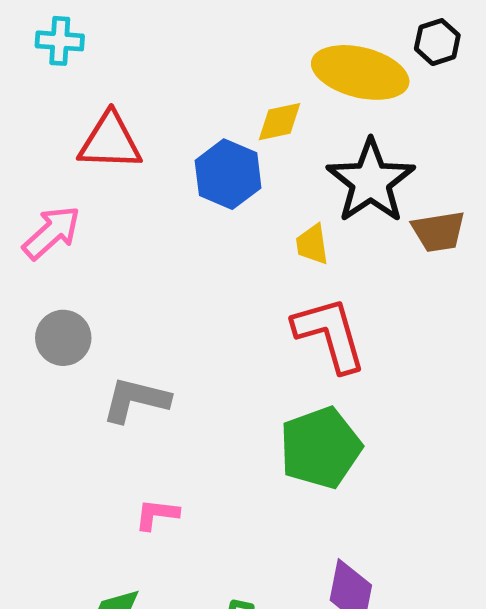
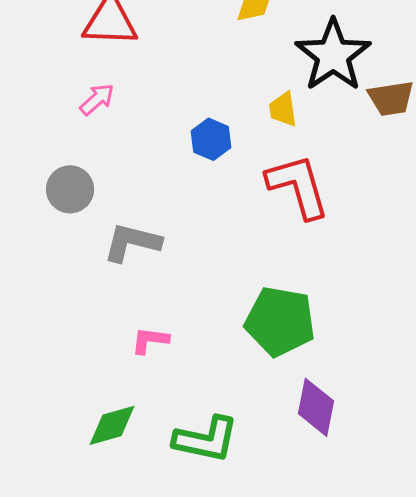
blue hexagon: (228, 174) -> (211, 139), moved, size x0.7
pink arrow: (52, 233) -> (97, 99), moved, size x0.7
green pentagon: (320, 448) -> (280, 321), moved, turned 30

